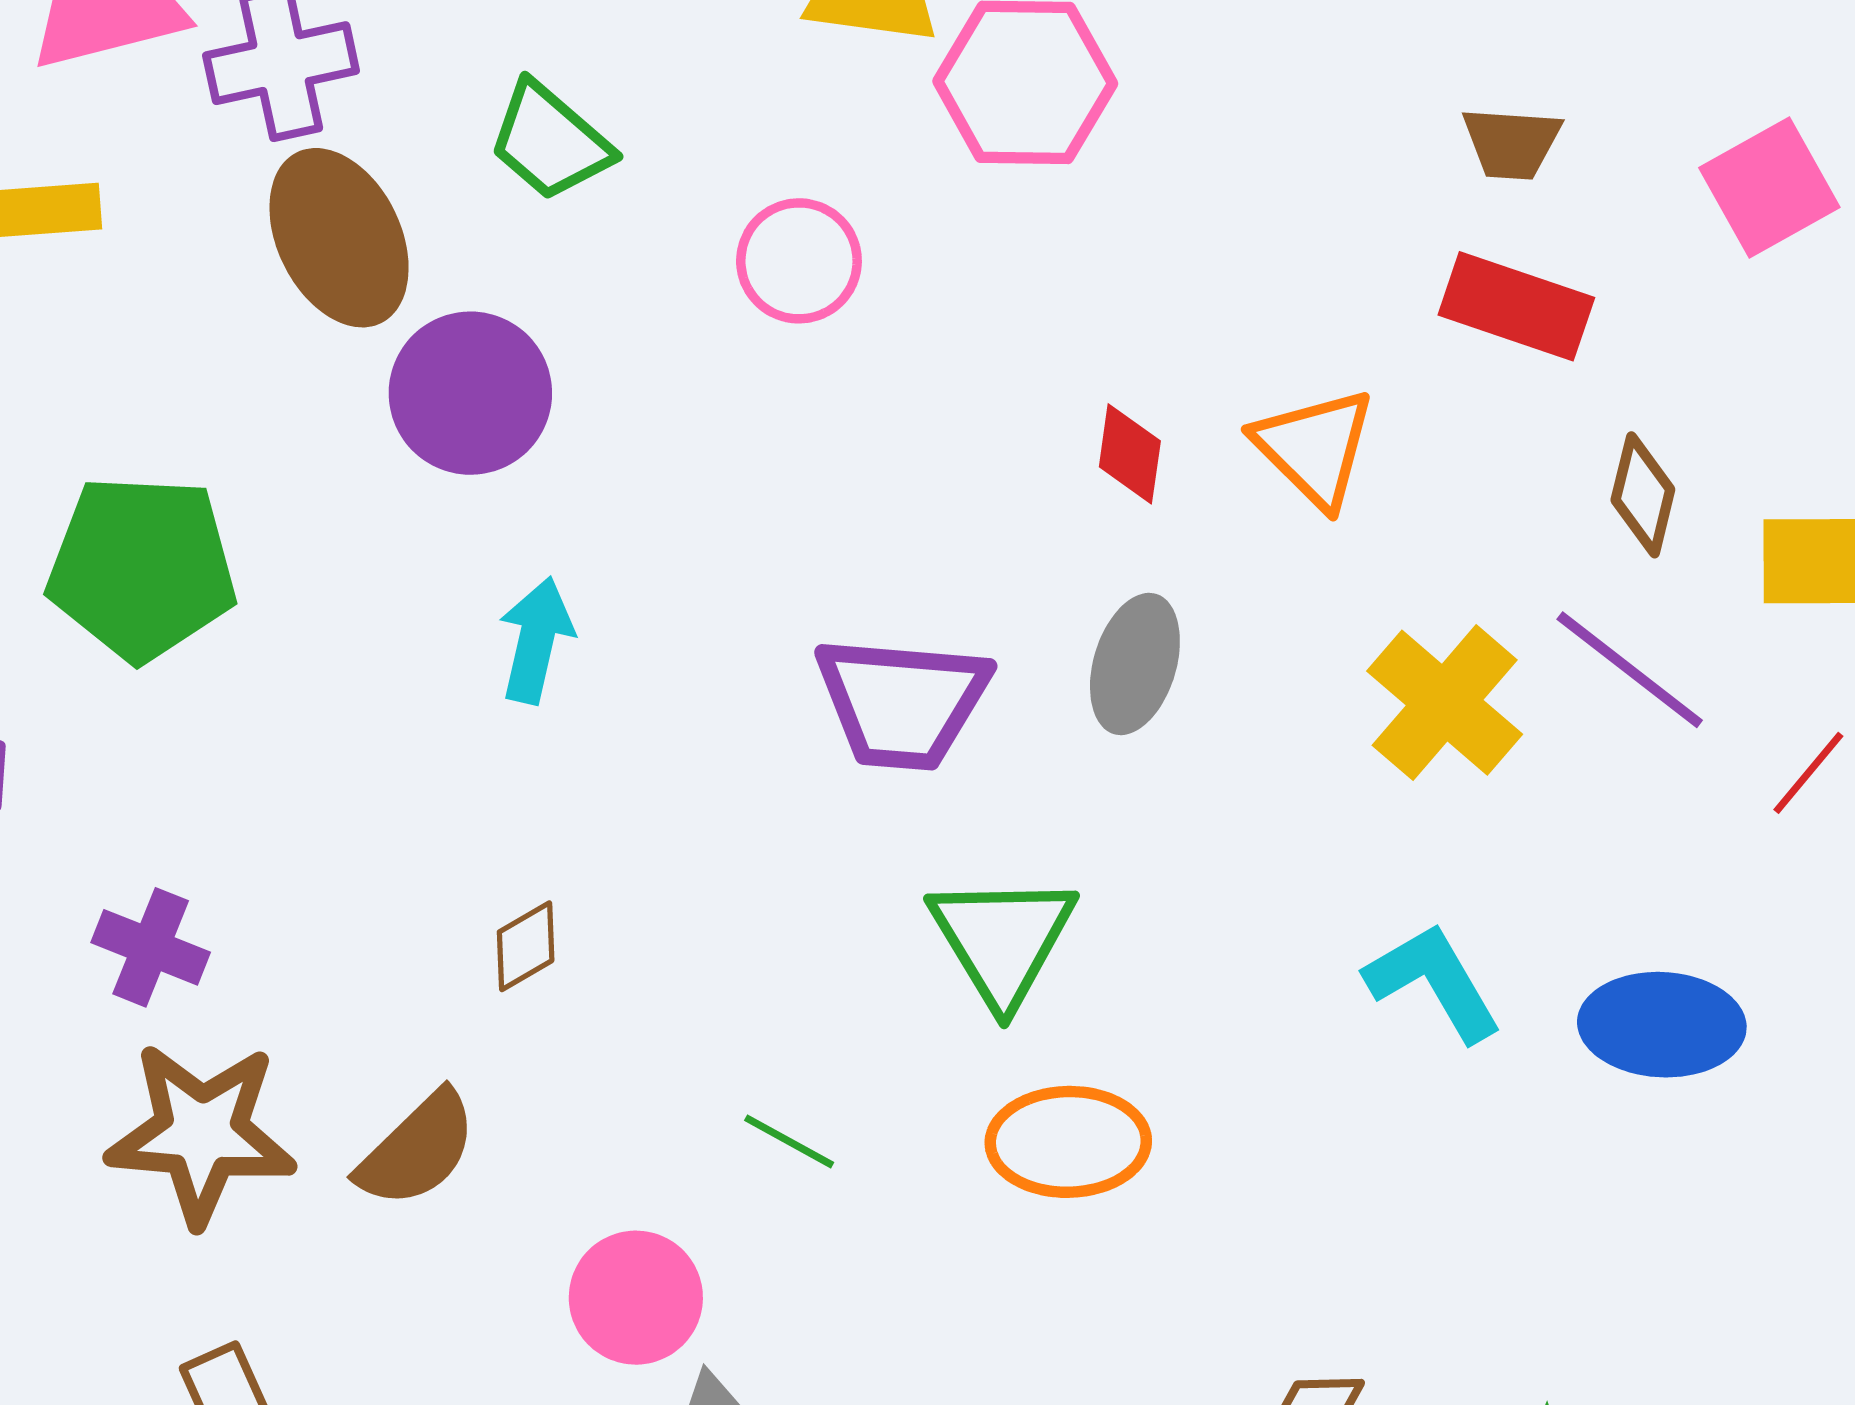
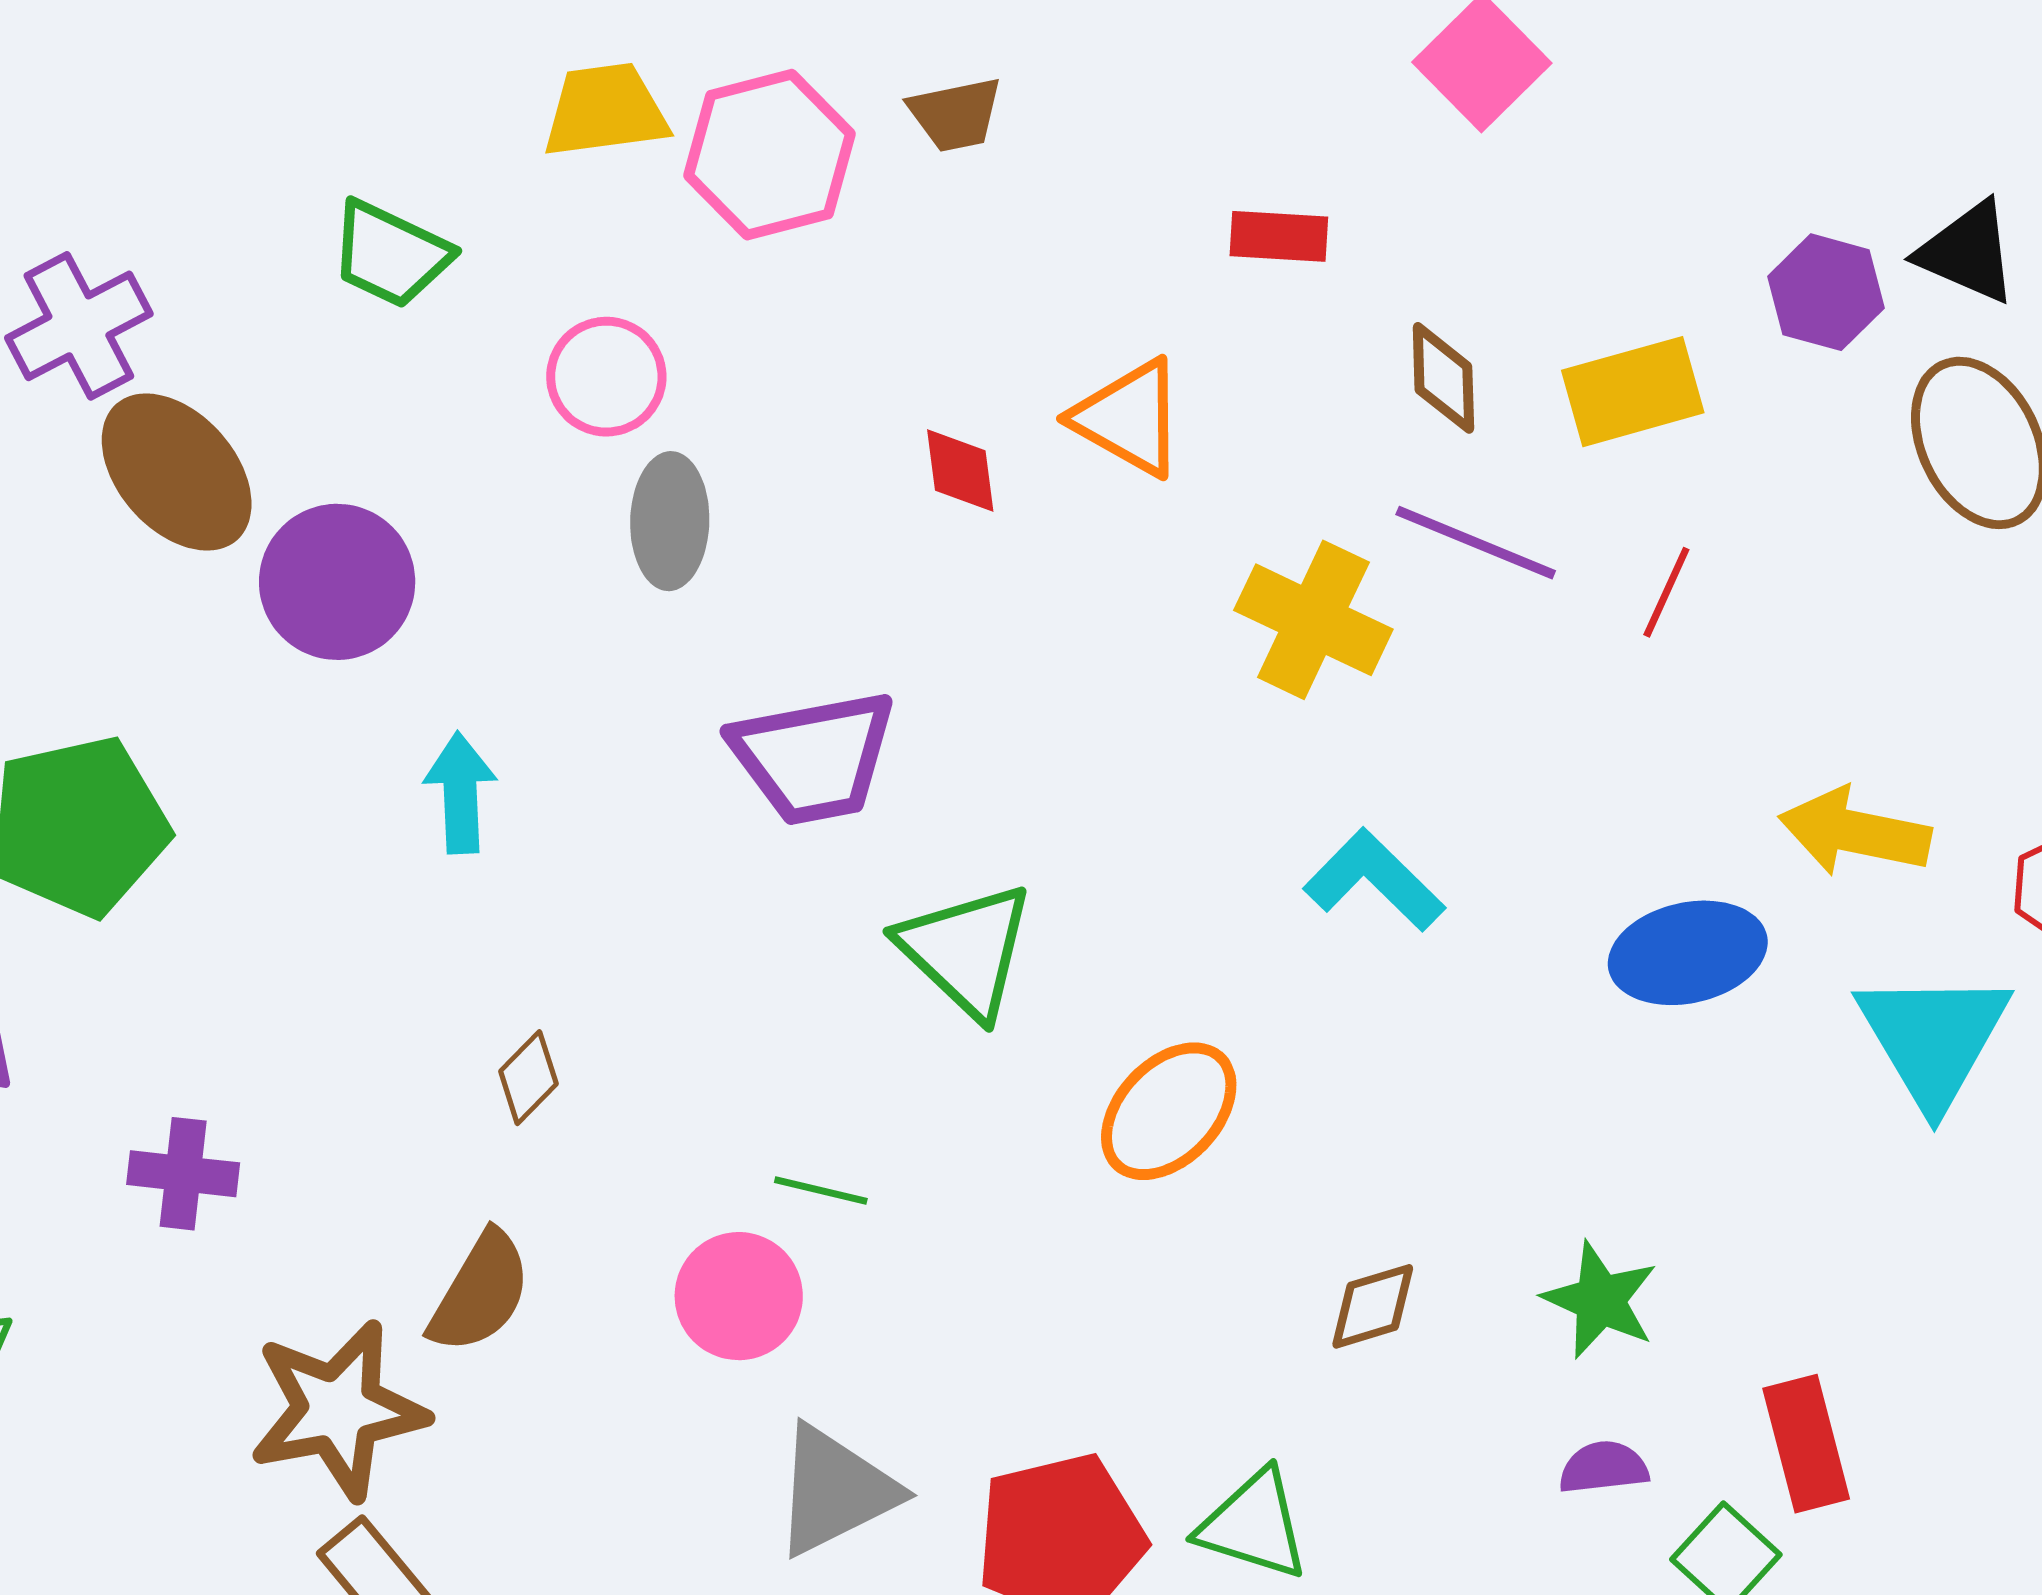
green trapezoid: (550, 141) -> (390, 254), moved
brown trapezoid: (1512, 143) -> (955, 114), moved
red rectangle: (1516, 306) -> (1279, 236), size x0.7
gray ellipse: (1135, 664) -> (670, 521), moved
blue ellipse: (1662, 1025) -> (1688, 953), moved
brown star: (201, 1133) -> (338, 1410), moved
orange ellipse: (1068, 1142) -> (1169, 1111), moved, turned -30
pink circle: (636, 1298) -> (739, 1296), moved

